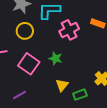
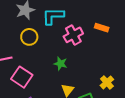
pink square: (29, 64) -> (22, 77), moved

